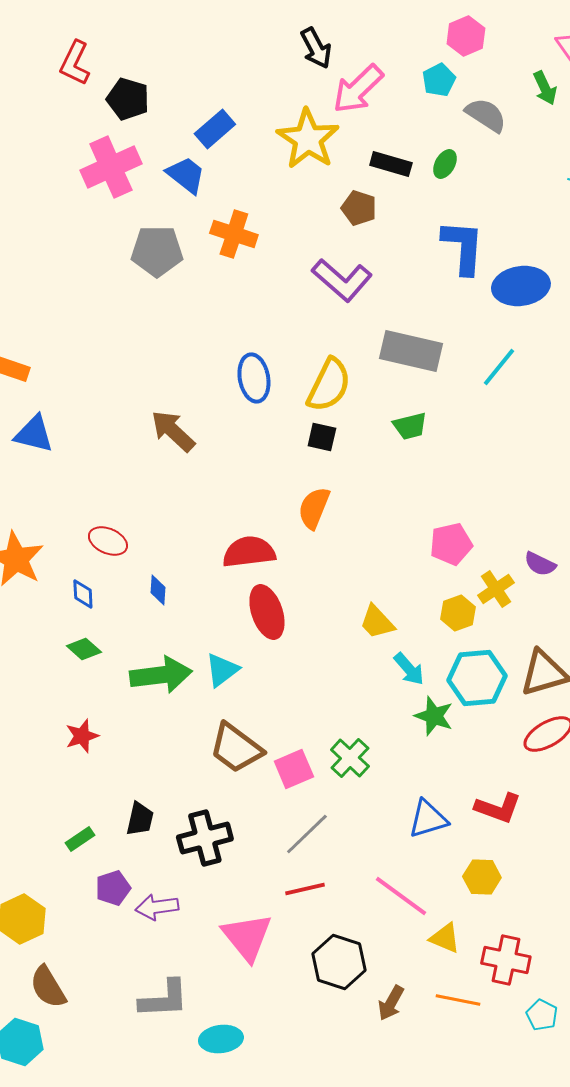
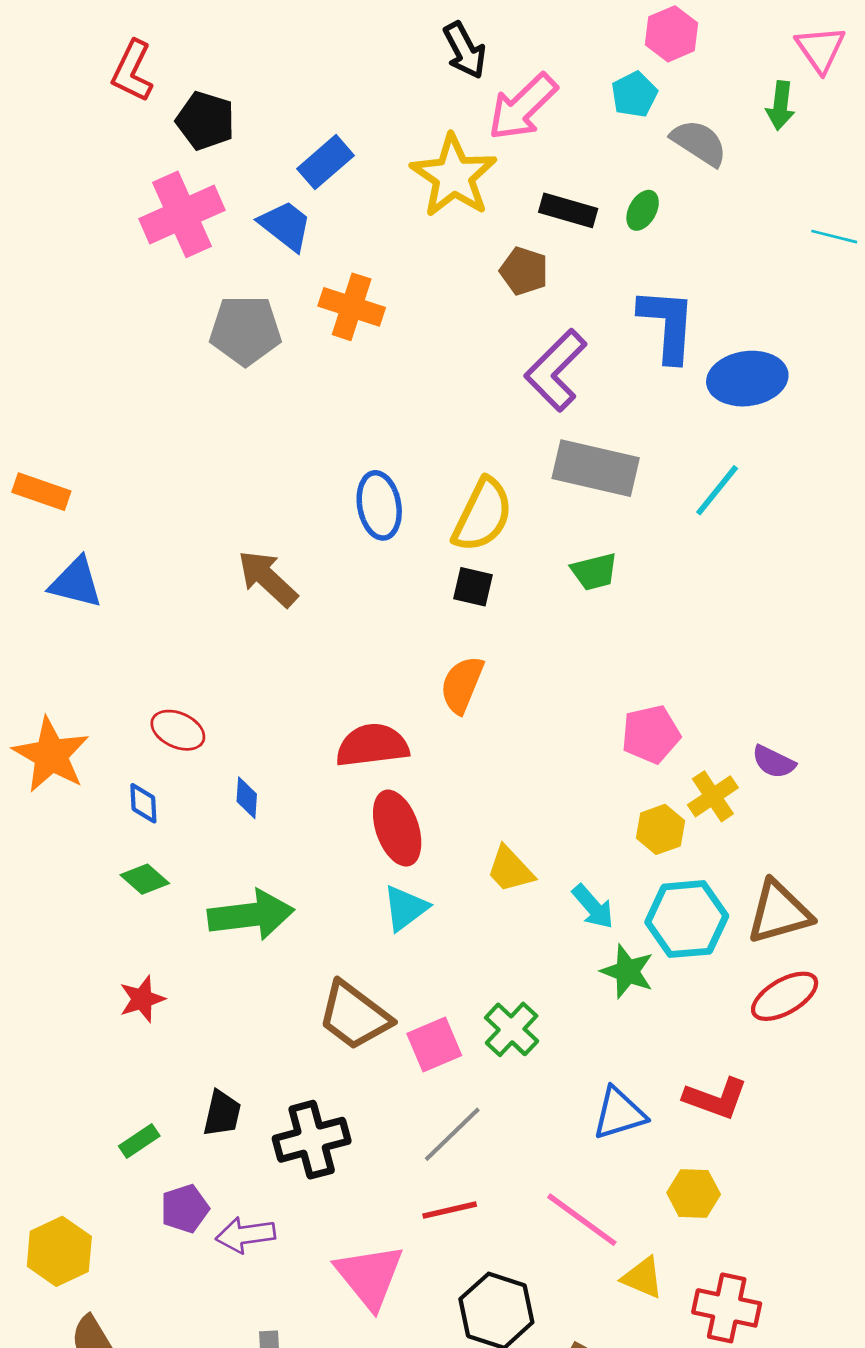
green arrow: (545, 88) -> (780, 106), turned 32
purple L-shape: (342, 280) -> (556, 370), moved, turned 94
yellow trapezoid: (377, 622) -> (510, 869), moved
cyan triangle: (222, 670) -> (405, 908), moved

